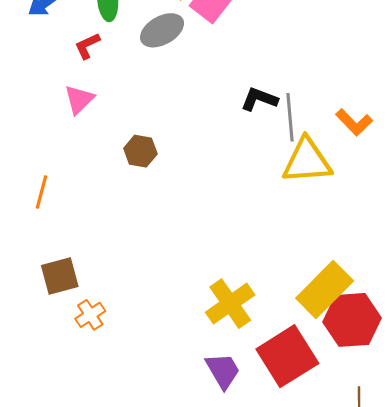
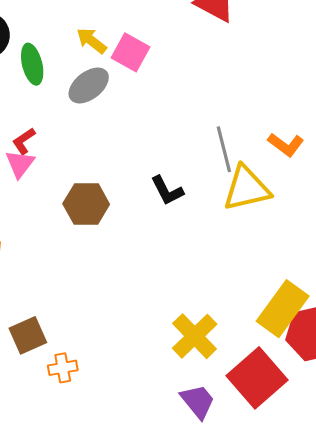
red L-shape: (87, 46) -> (24, 141), moved
black L-shape: (259, 99) -> (167, 191), moved, turned -129
brown hexagon: (140, 151) -> (86, 204), size x1.4
orange cross: (90, 315) -> (63, 368), turned 32

